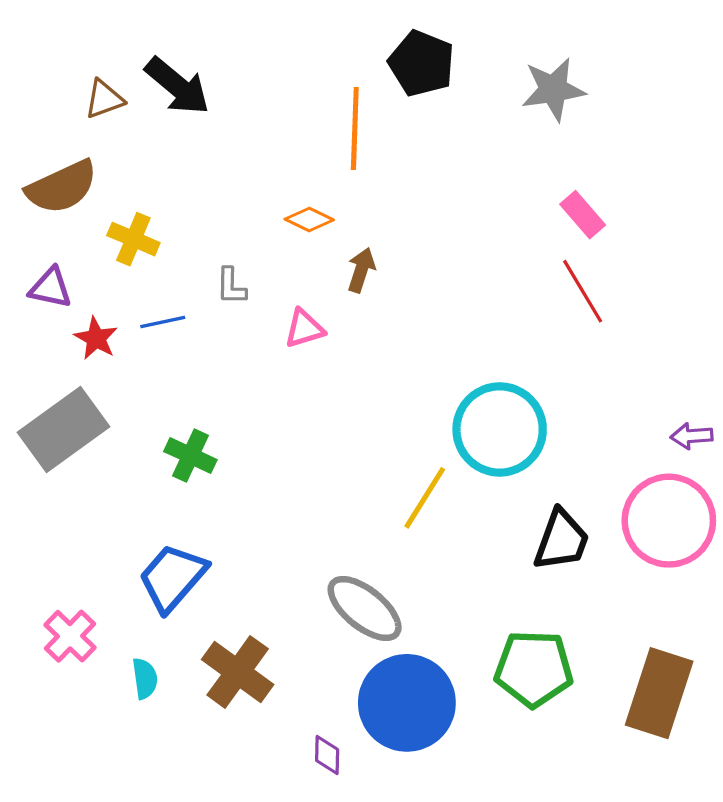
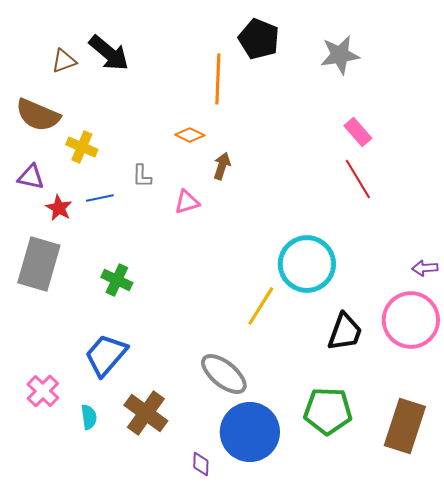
brown semicircle: (62, 187) -> (38, 115), turned 48
gray rectangle: (63, 429) -> (39, 264), turned -38

